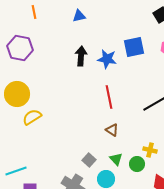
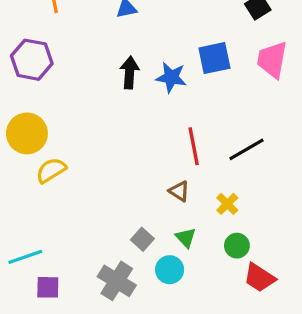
red line: (109, 97) -> (194, 146), moved
yellow cross: (150, 150) -> (227, 204), moved, turned 32
green circle: (137, 164) -> (237, 246), moved

